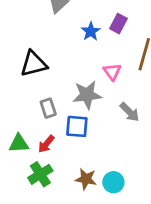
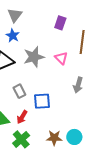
blue star: (91, 31) -> (13, 36), moved
gray star: (87, 95) -> (34, 57), moved
gray arrow: (130, 112) -> (78, 85), turned 70

